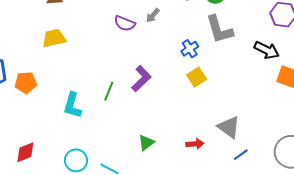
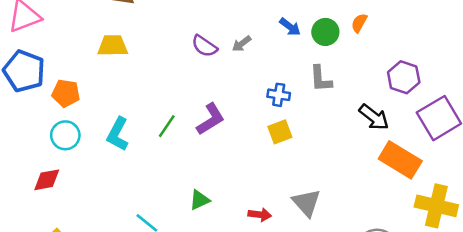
gray L-shape: (219, 29) -> (321, 79), size x0.7
blue cross: (190, 49) -> (279, 95), turned 30
cyan circle: (76, 160) -> (65, 135), moved

